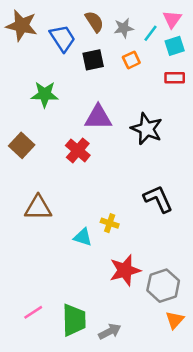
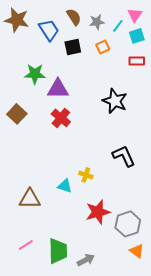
purple triangle: (98, 117) -> (58, 89), moved
brown triangle: (38, 208) -> (30, 199), moved
orange triangle: (175, 320) -> (137, 251), turned -35

